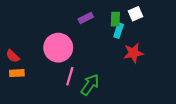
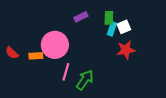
white square: (135, 14) -> (124, 27), moved
orange rectangle: (17, 73) -> (36, 56), moved

